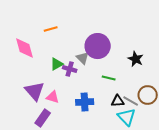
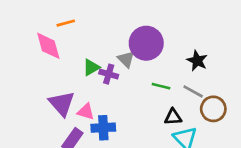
orange line: (51, 29) -> (66, 23), moved
gray line: (131, 101) -> (193, 91), moved
blue cross: (85, 102) -> (103, 128), moved

